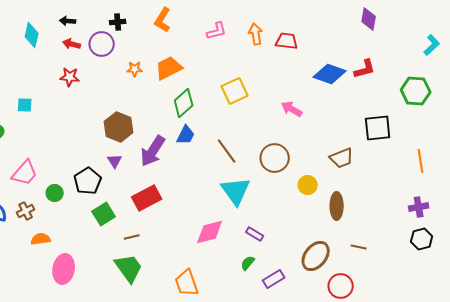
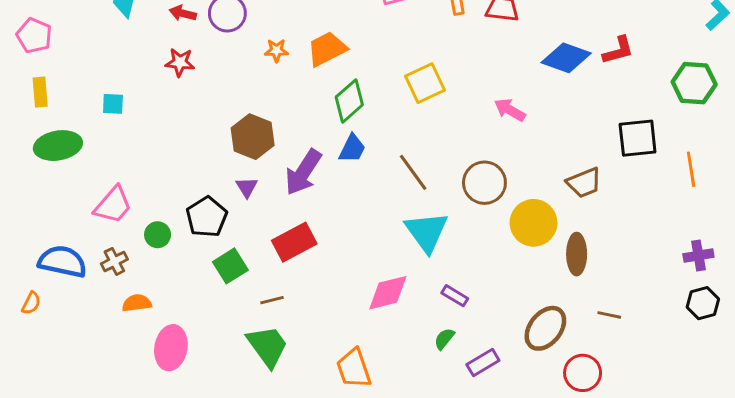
orange line: (421, 161) -> (691, 169), moved
yellow circle: (308, 185) -> (534, 223), size x1.6

